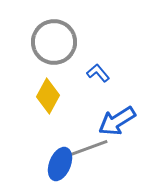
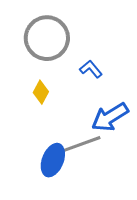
yellow diamond: (48, 96) -> (41, 92), size x0.7

